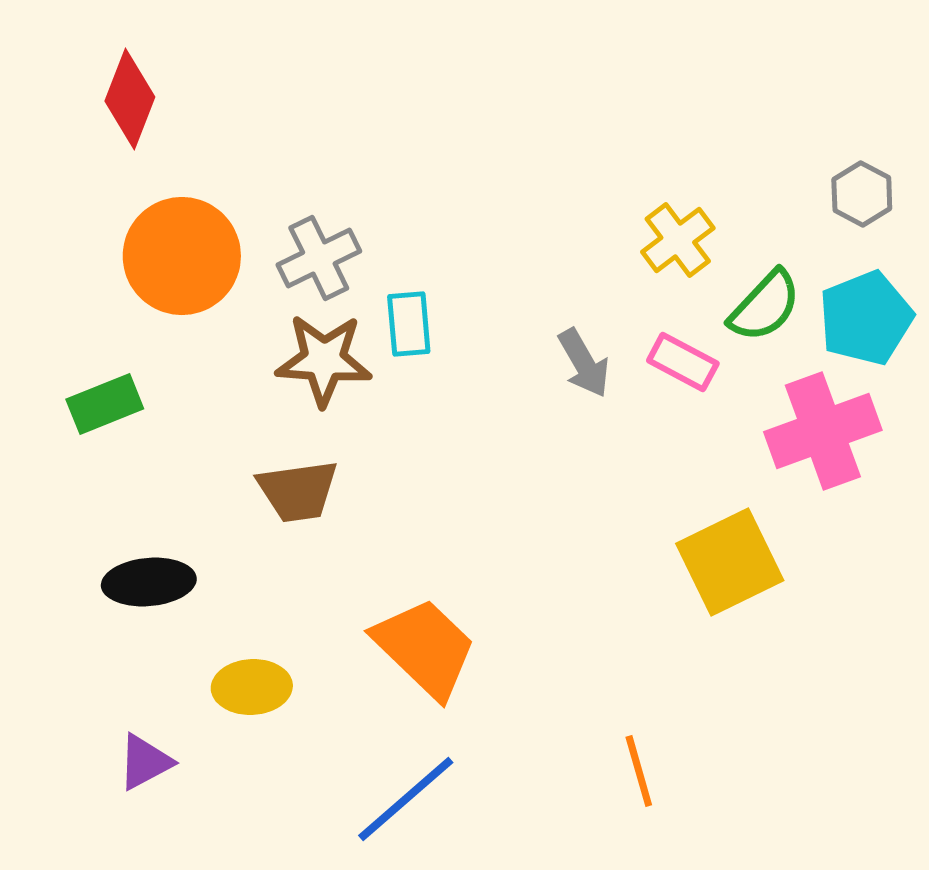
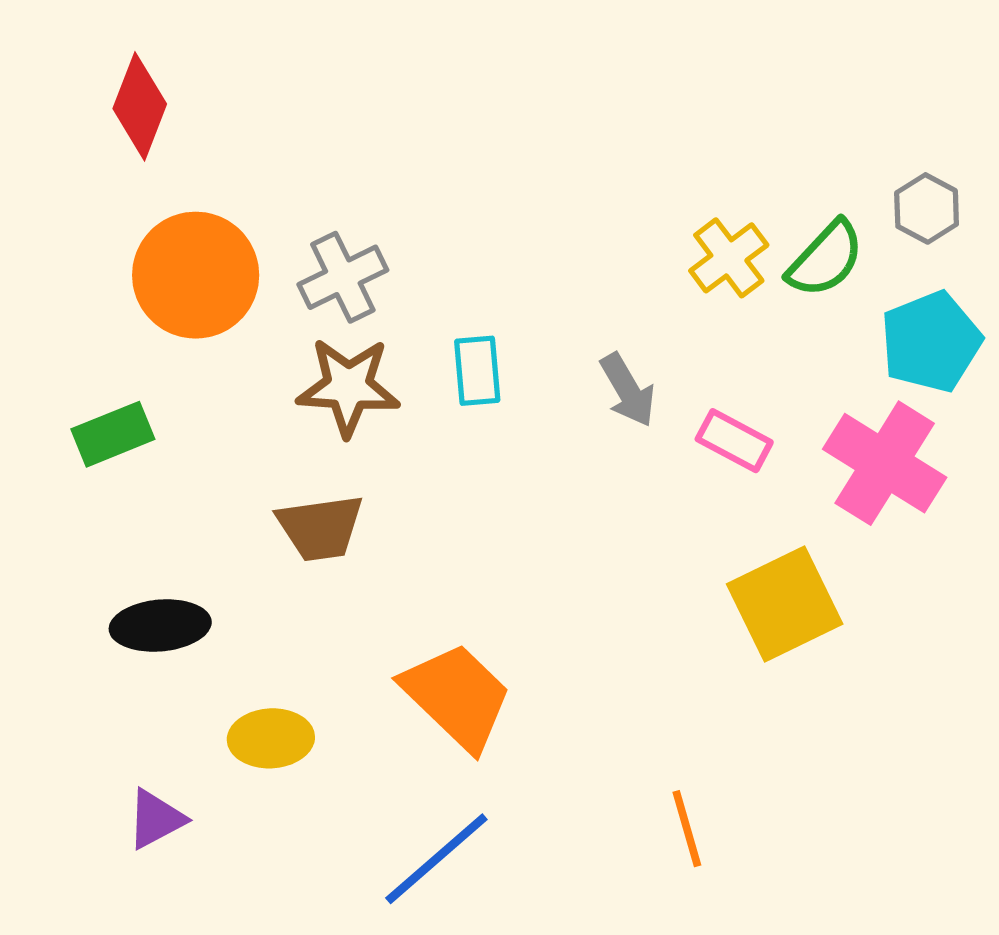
green semicircle: (765, 306) -> (826, 259), moved
cyan rectangle: (409, 324) -> (477, 371), moved
pink rectangle: (683, 362) -> (734, 441), moved
pink cross: (823, 431) -> (885, 463), turned -38

